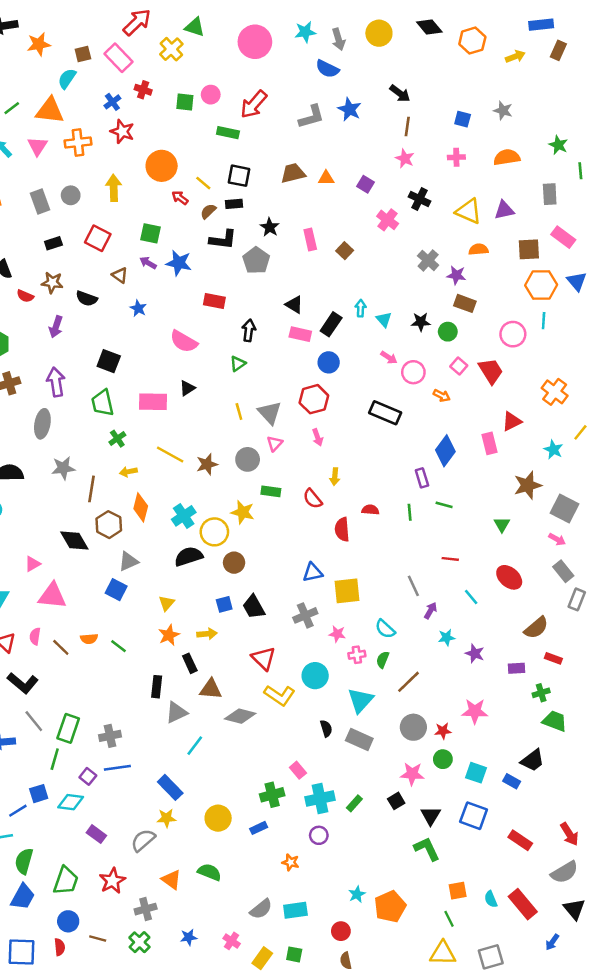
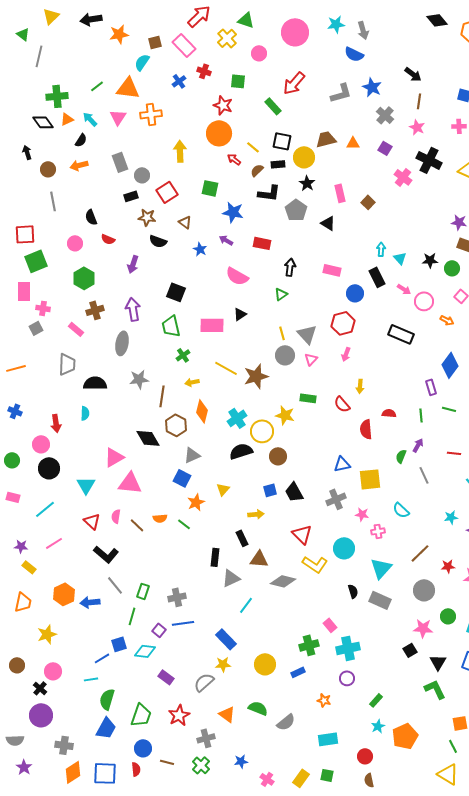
yellow circle: (379, 33) -> (304, 157), moved
pink circle: (211, 95) -> (259, 53), moved
red star: (122, 131) -> (223, 105), moved
green rectangle: (228, 133) -> (273, 106), turned 36
gray circle: (71, 195) -> (142, 175), moved
black cross: (420, 199) -> (429, 160), size x1.4
red square: (98, 238) -> (167, 192), turned 30
gray cross: (428, 260) -> (385, 115), moved
purple arrow: (148, 263) -> (226, 240), moved
brown star: (52, 283) -> (147, 217), moved
black triangle: (294, 305) -> (328, 223), moved
black rectangle: (331, 324) -> (377, 277), moved, turned -60
pink arrow: (318, 437) -> (346, 354), turned 40
gray circle: (248, 459) -> (285, 355), moved
brown star: (207, 464) -> (256, 376), size x1.4
pink triangle: (33, 564) -> (114, 457), size x1.5
purple arrow: (431, 611) -> (418, 445), moved
orange star: (169, 635) -> (196, 502), moved
green semicircle: (383, 660) -> (401, 456), moved
green rectangle: (68, 728) -> (143, 591), size x0.7
red star: (443, 731) -> (448, 566), moved
green rectangle: (354, 803) -> (376, 700), moved
gray semicircle: (261, 909) -> (286, 722), moved
pink cross: (232, 941) -> (267, 779), moved
yellow triangle: (443, 953) -> (448, 774), turned 30

